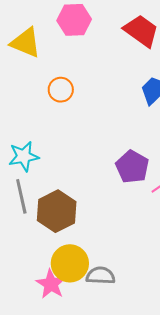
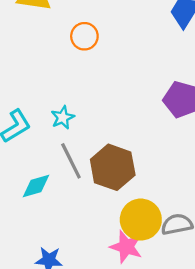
cyan star: (24, 156) -> (63, 118), size x0.7

